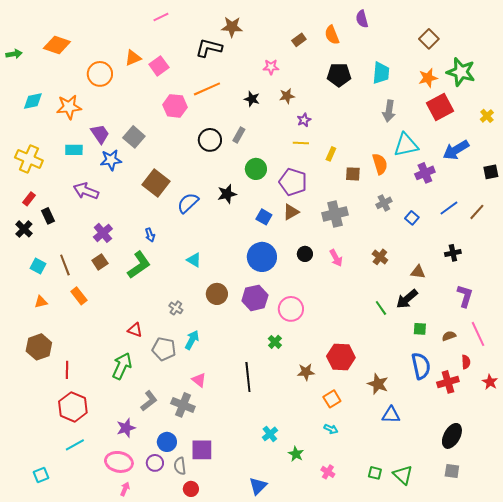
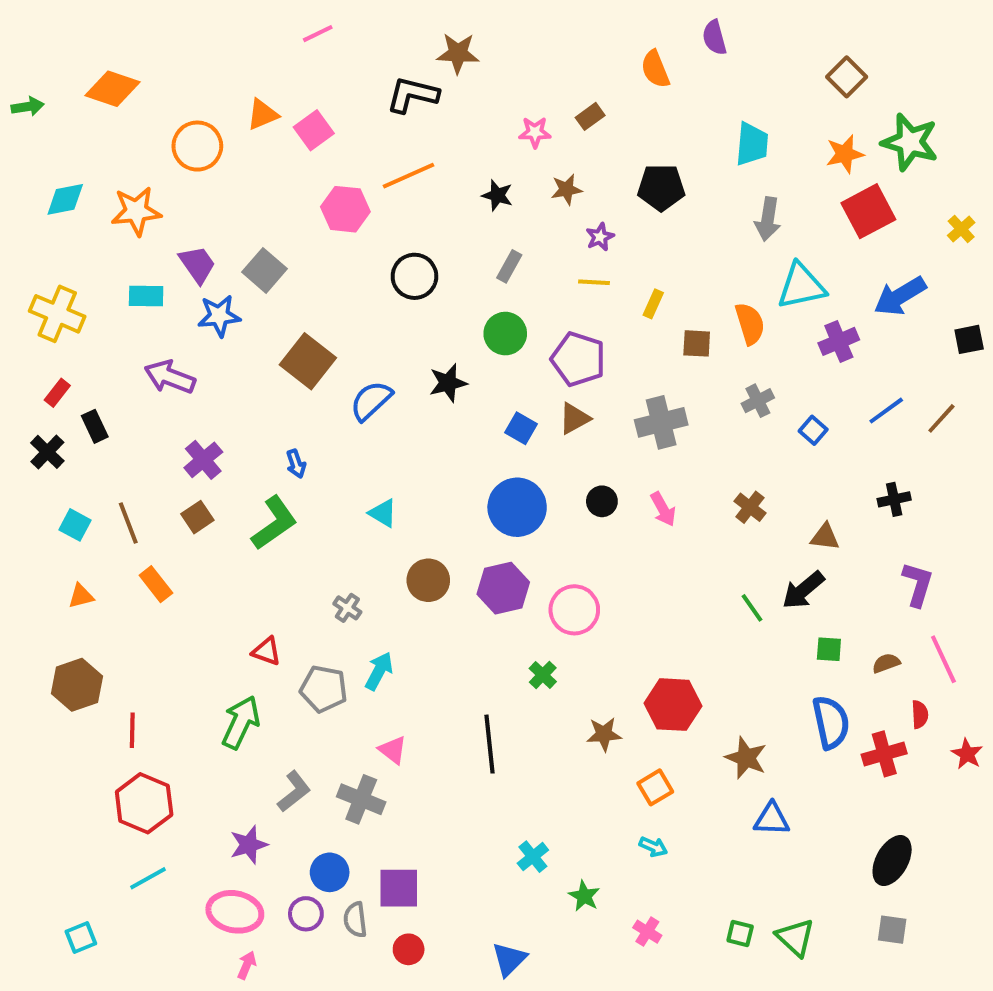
brown rectangle: (299, 40) -> (590, 116), moved
black pentagon: (339, 75) -> (661, 187), moved
gray rectangle: (239, 135) -> (509, 266), moved
red circle: (191, 489) -> (409, 949), moved

